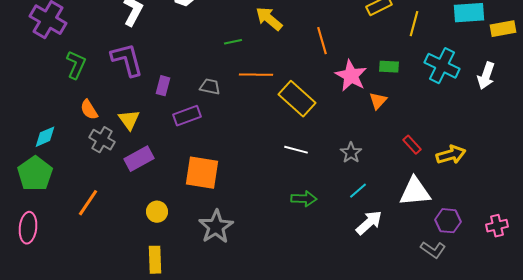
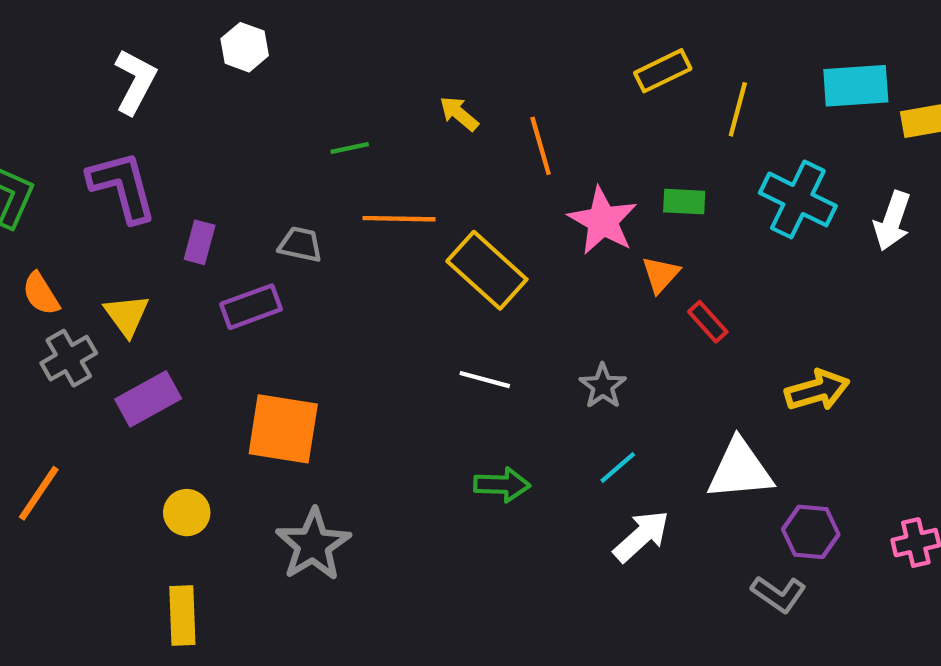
yellow arrow: (269, 19) -> (459, 114), moved, size x0.7
gray cross: (102, 140) -> (69, 358), turned 30
red rectangle: (412, 145) -> (708, 322), moved

